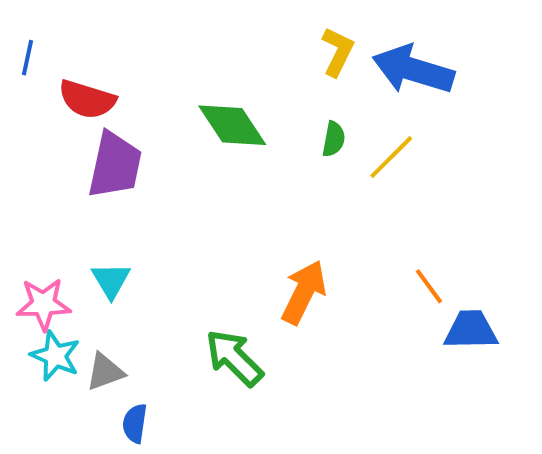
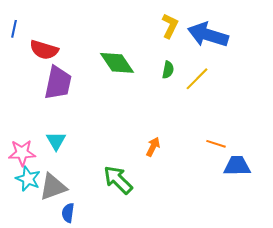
orange line: (429, 286) -> (216, 144), turned -36
orange arrow: (304, 292) -> (153, 147), size x0.6
gray triangle: (105, 372) -> (53, 187), size x1.4

